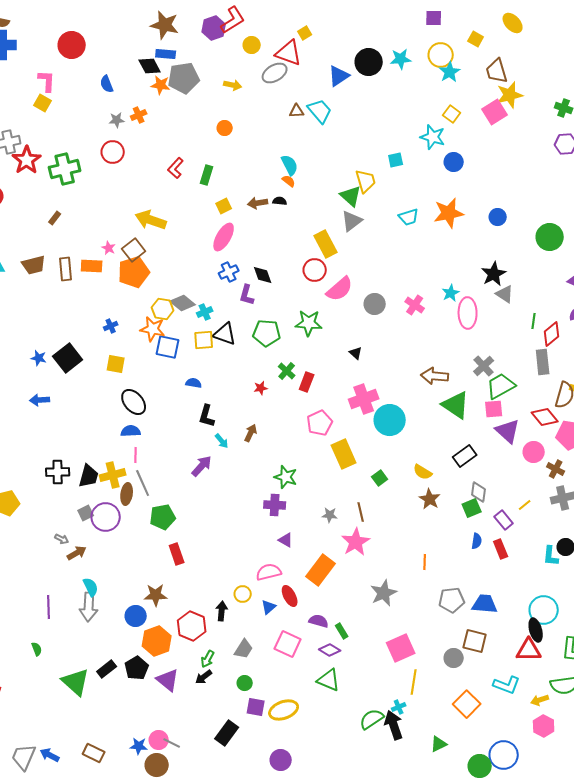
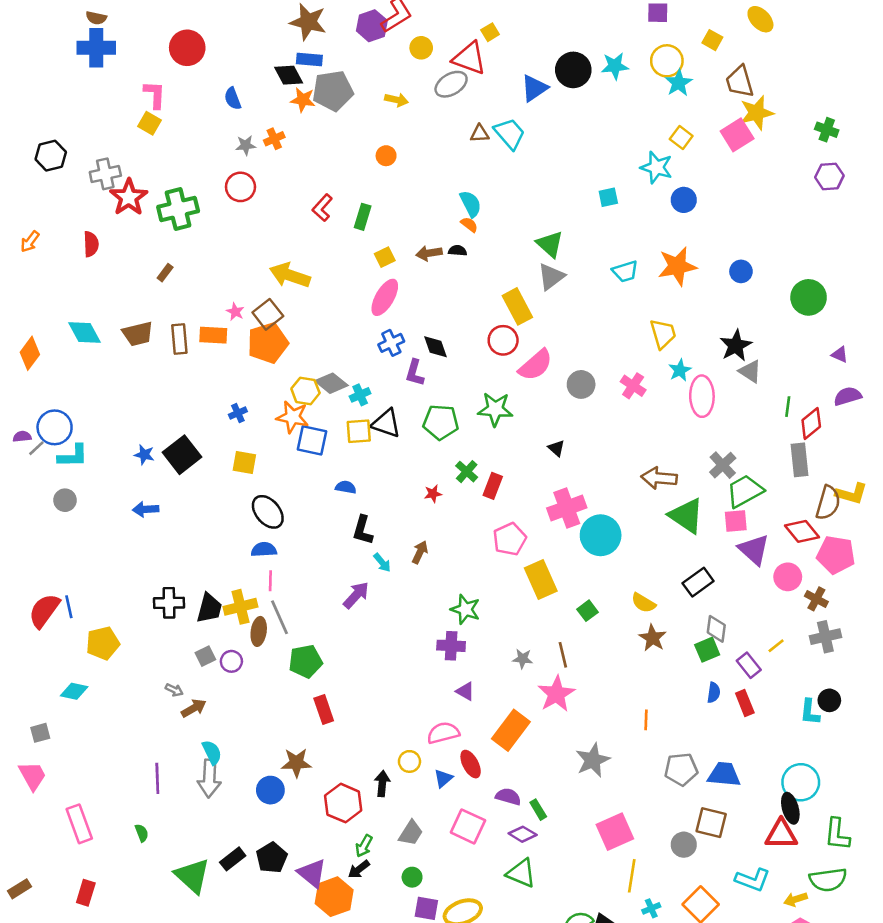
yellow trapezoid: (366, 181) -> (663, 334), moved
purple circle: (106, 517) -> (231, 661), size x0.6
orange hexagon: (157, 641) -> (334, 897), moved
cyan cross: (399, 707) -> (651, 908), moved

